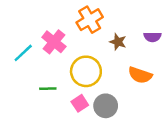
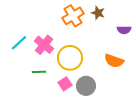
pink cross: (54, 42) -> (44, 45), moved
brown star: (118, 42) -> (98, 13), moved

